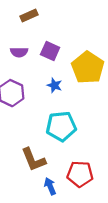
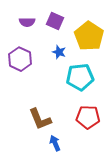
cyan pentagon: (61, 126) -> (80, 77), moved
red pentagon: (80, 174) -> (88, 117), moved

